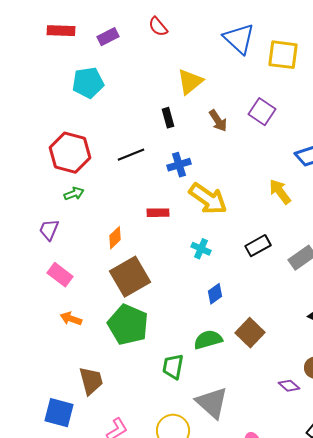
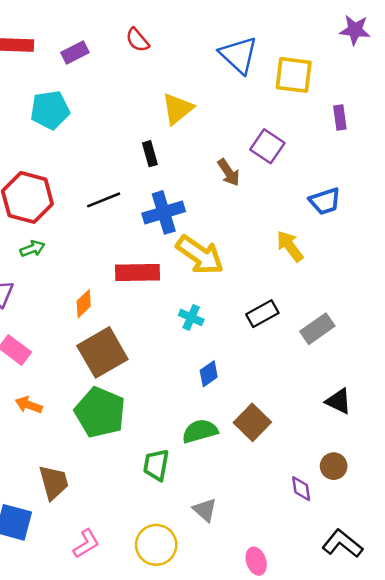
brown arrow: (218, 121) -> (229, 172), moved
blue cross: (179, 165) -> (164, 212), size x1.4
red rectangle: (158, 213) -> (137, 272), size x1.6
purple diamond: (289, 386) -> (301, 489), turned 40
gray triangle: (212, 403) -> (205, 510), size x0.6

